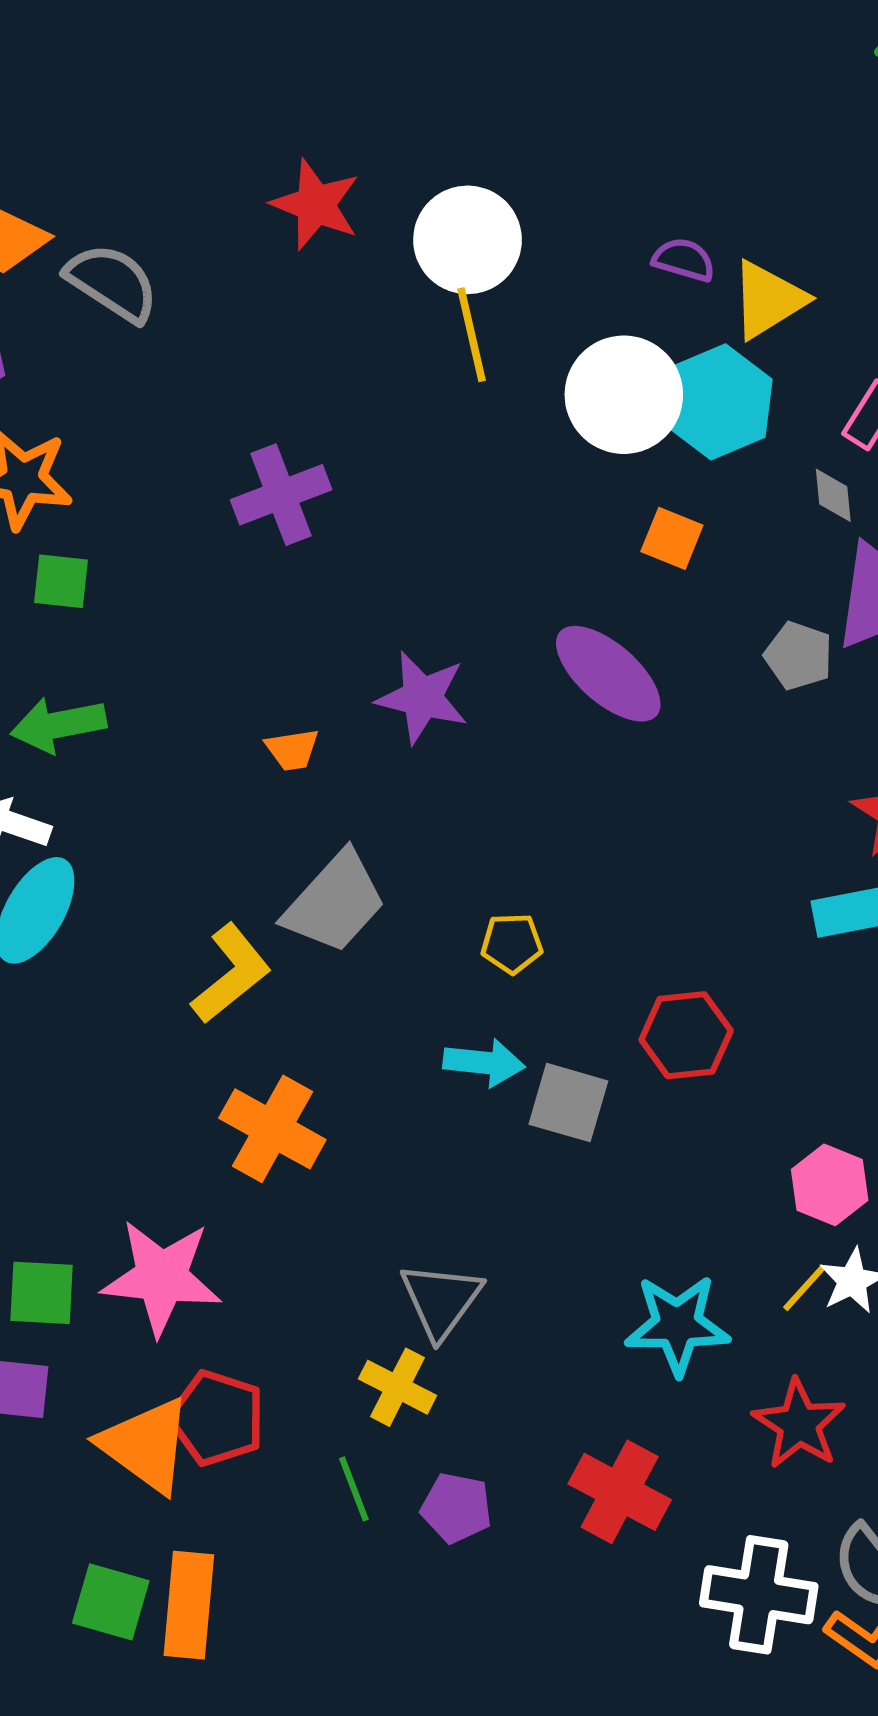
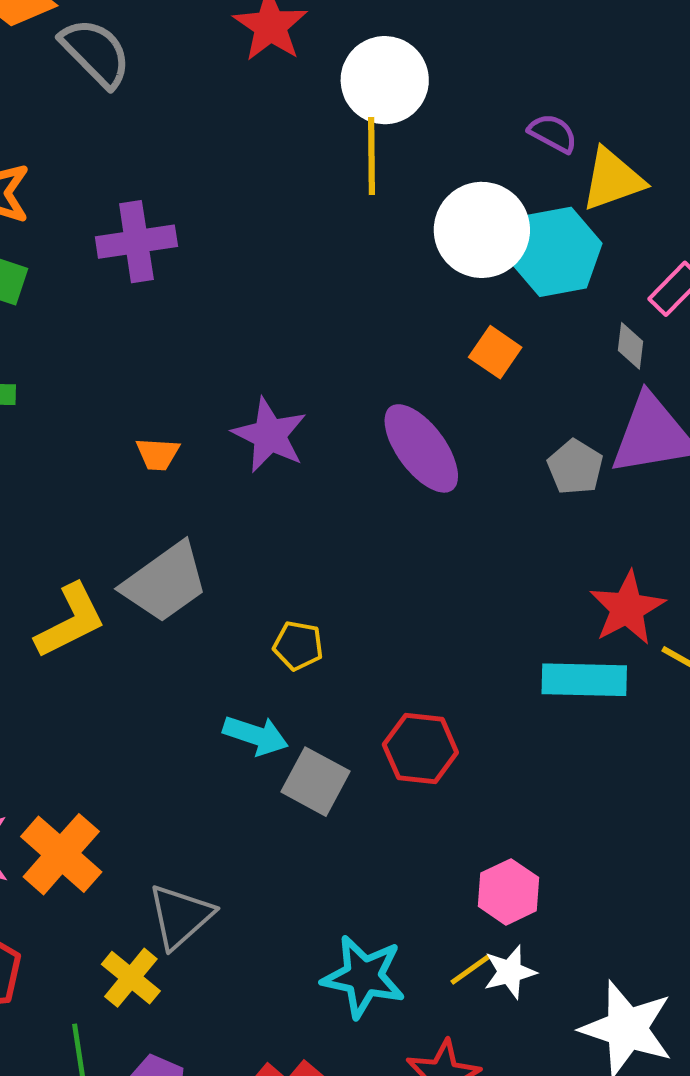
purple cross: (281, 495) -> (136, 242), moved
orange cross: (272, 1129) -> (61, 854), moved

